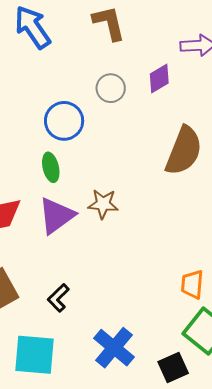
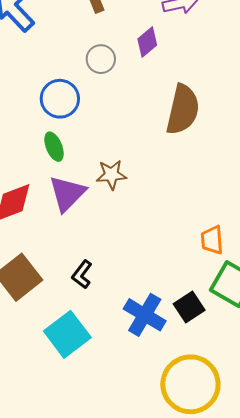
cyan square: (35, 355) -> (67, 334), turned -33
black square: (173, 368) -> (189, 307), moved

